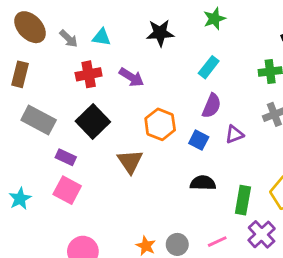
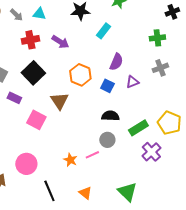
cyan rectangle: (209, 67) -> (103, 31), moved
pink square: (67, 190) -> (36, 120), moved
green rectangle: (243, 200) -> (138, 128), turned 48
pink line: (217, 242) -> (92, 155), moved
gray circle: (177, 244) -> (107, 140), moved

